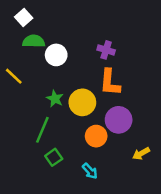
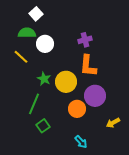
white square: (24, 17) -> (36, 14), moved
purple cross: (106, 50) -> (85, 40), turned -32
yellow line: (14, 76) -> (21, 57), moved
cyan arrow: (90, 171) -> (81, 142), moved

